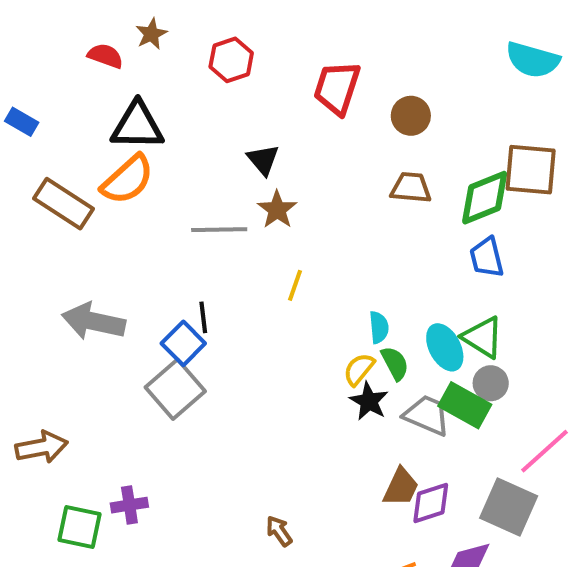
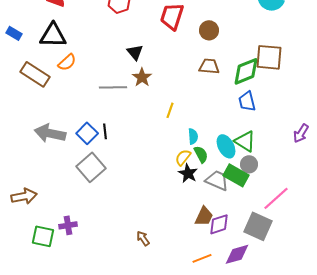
black triangle: (137, 126) -> (53, 35), moved
orange semicircle: (127, 180) -> (67, 62), size x0.7
yellow line: (295, 285) -> (170, 110), moved
blue square: (183, 343) -> (87, 133), moved

